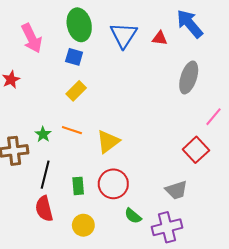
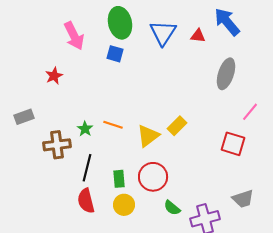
yellow rectangle: (76, 91) -> (177, 126), moved
red square: (196, 150) -> (233, 144), turned -30
gray trapezoid: (176, 190) -> (243, 199), moved
yellow circle: (83, 225) -> (124, 205), moved

